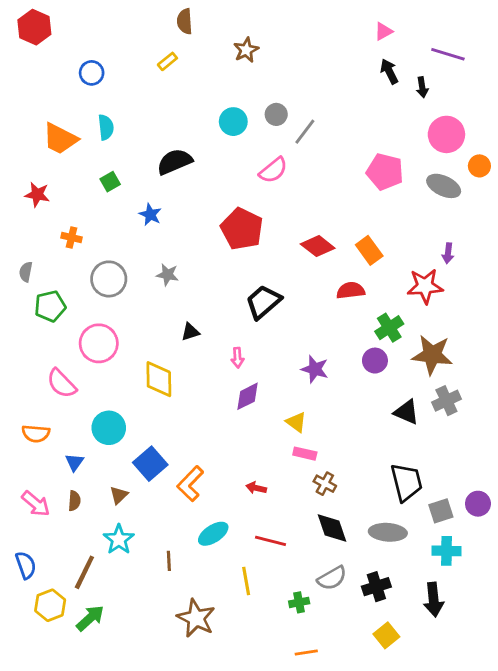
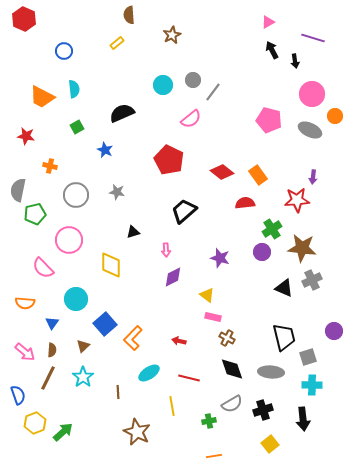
gray semicircle: (26, 272) -> (18, 190), size x1.6
purple circle: (478, 504) -> (334, 331), moved
brown line: (84, 572) -> (48, 378), moved

